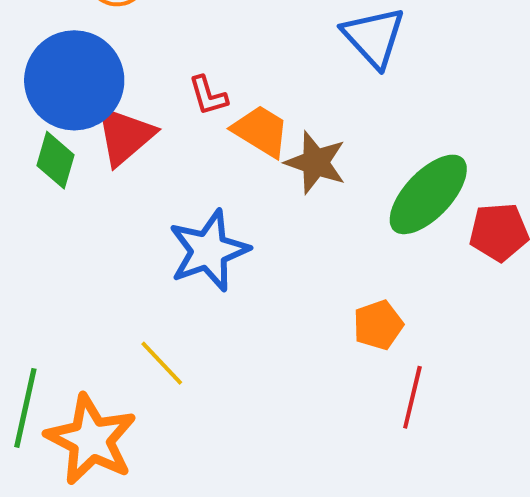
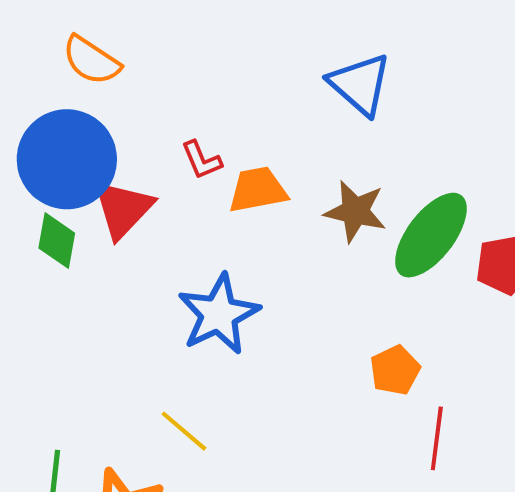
orange trapezoid: (261, 131) -> (258, 190), turned -36
brown star: (316, 162) -> (355, 211), moved

